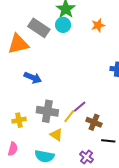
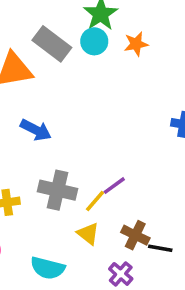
orange star: (98, 25) -> (136, 44), moved
brown cross: (94, 122) -> (135, 235), moved
yellow triangle: (56, 135) -> (88, 234), moved

